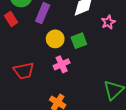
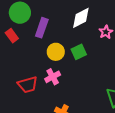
pink cross: (62, 64) -> (53, 77), moved

